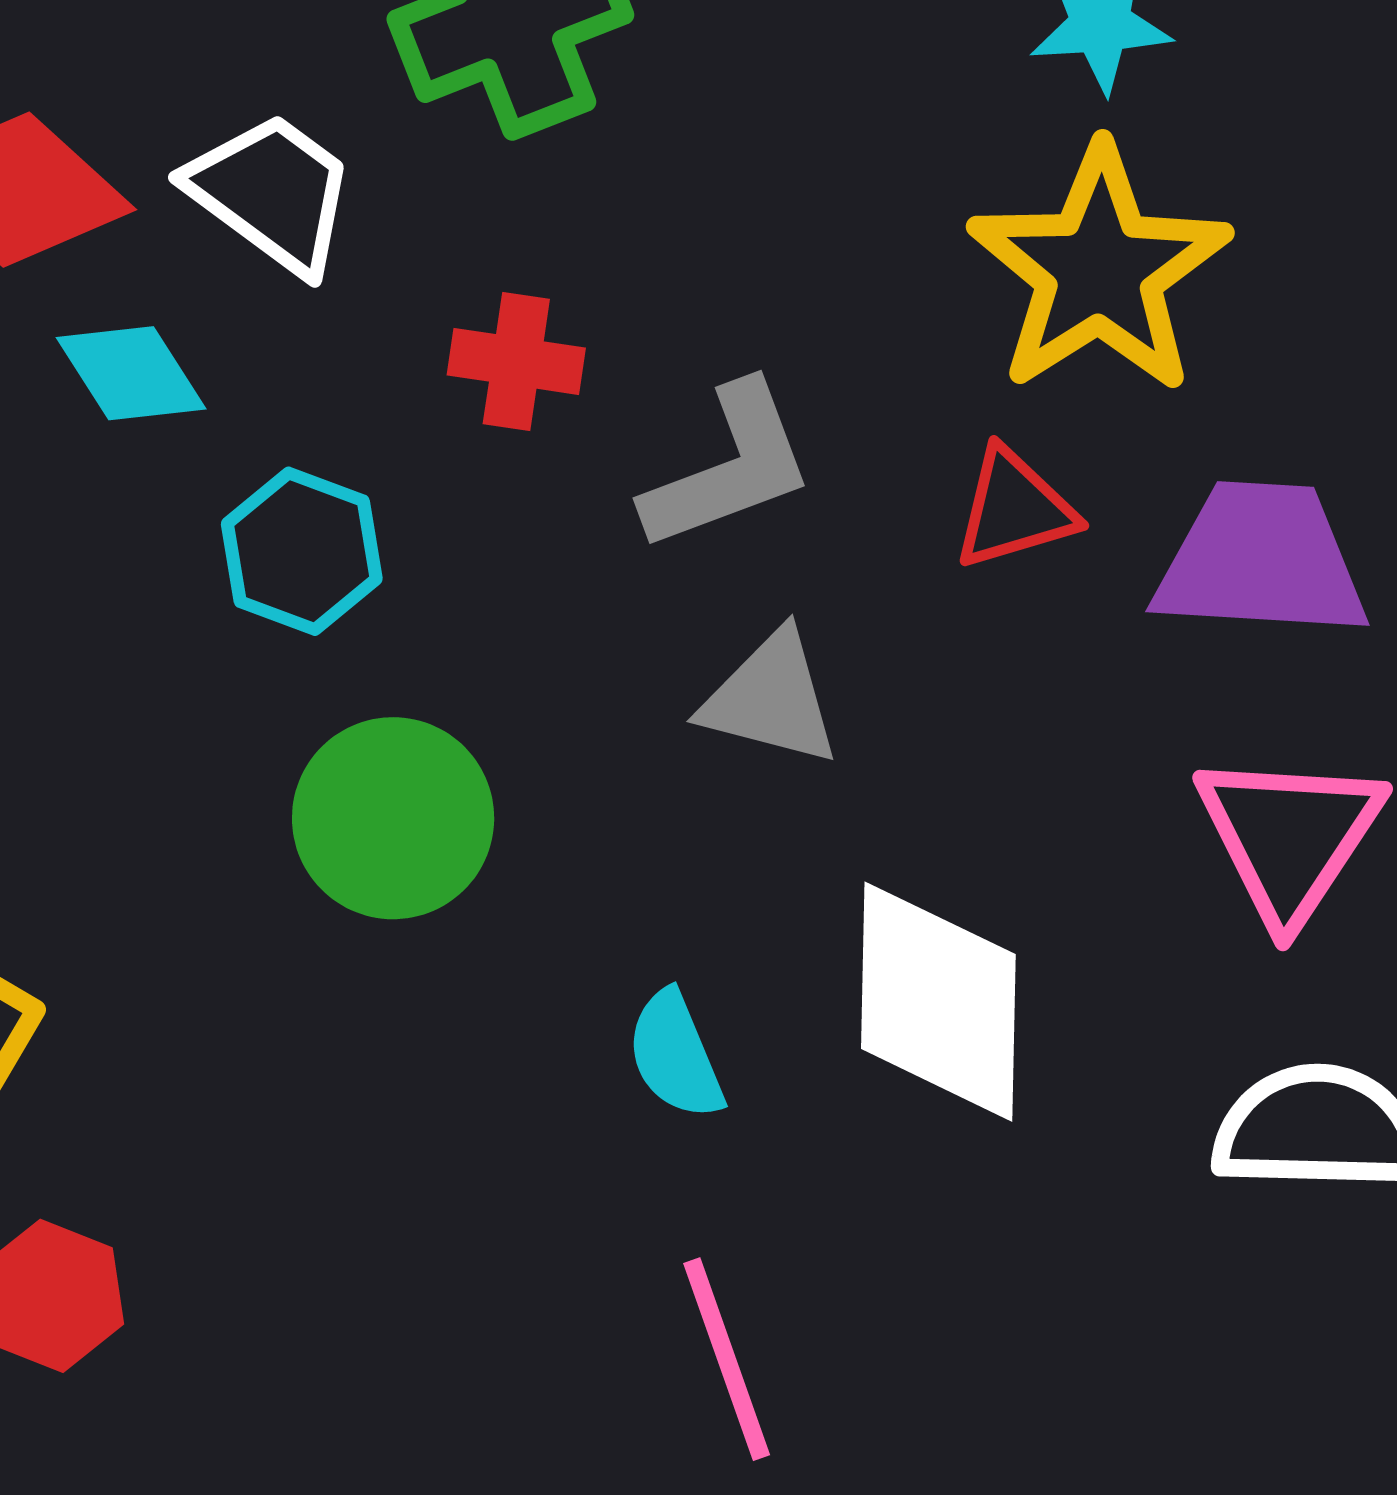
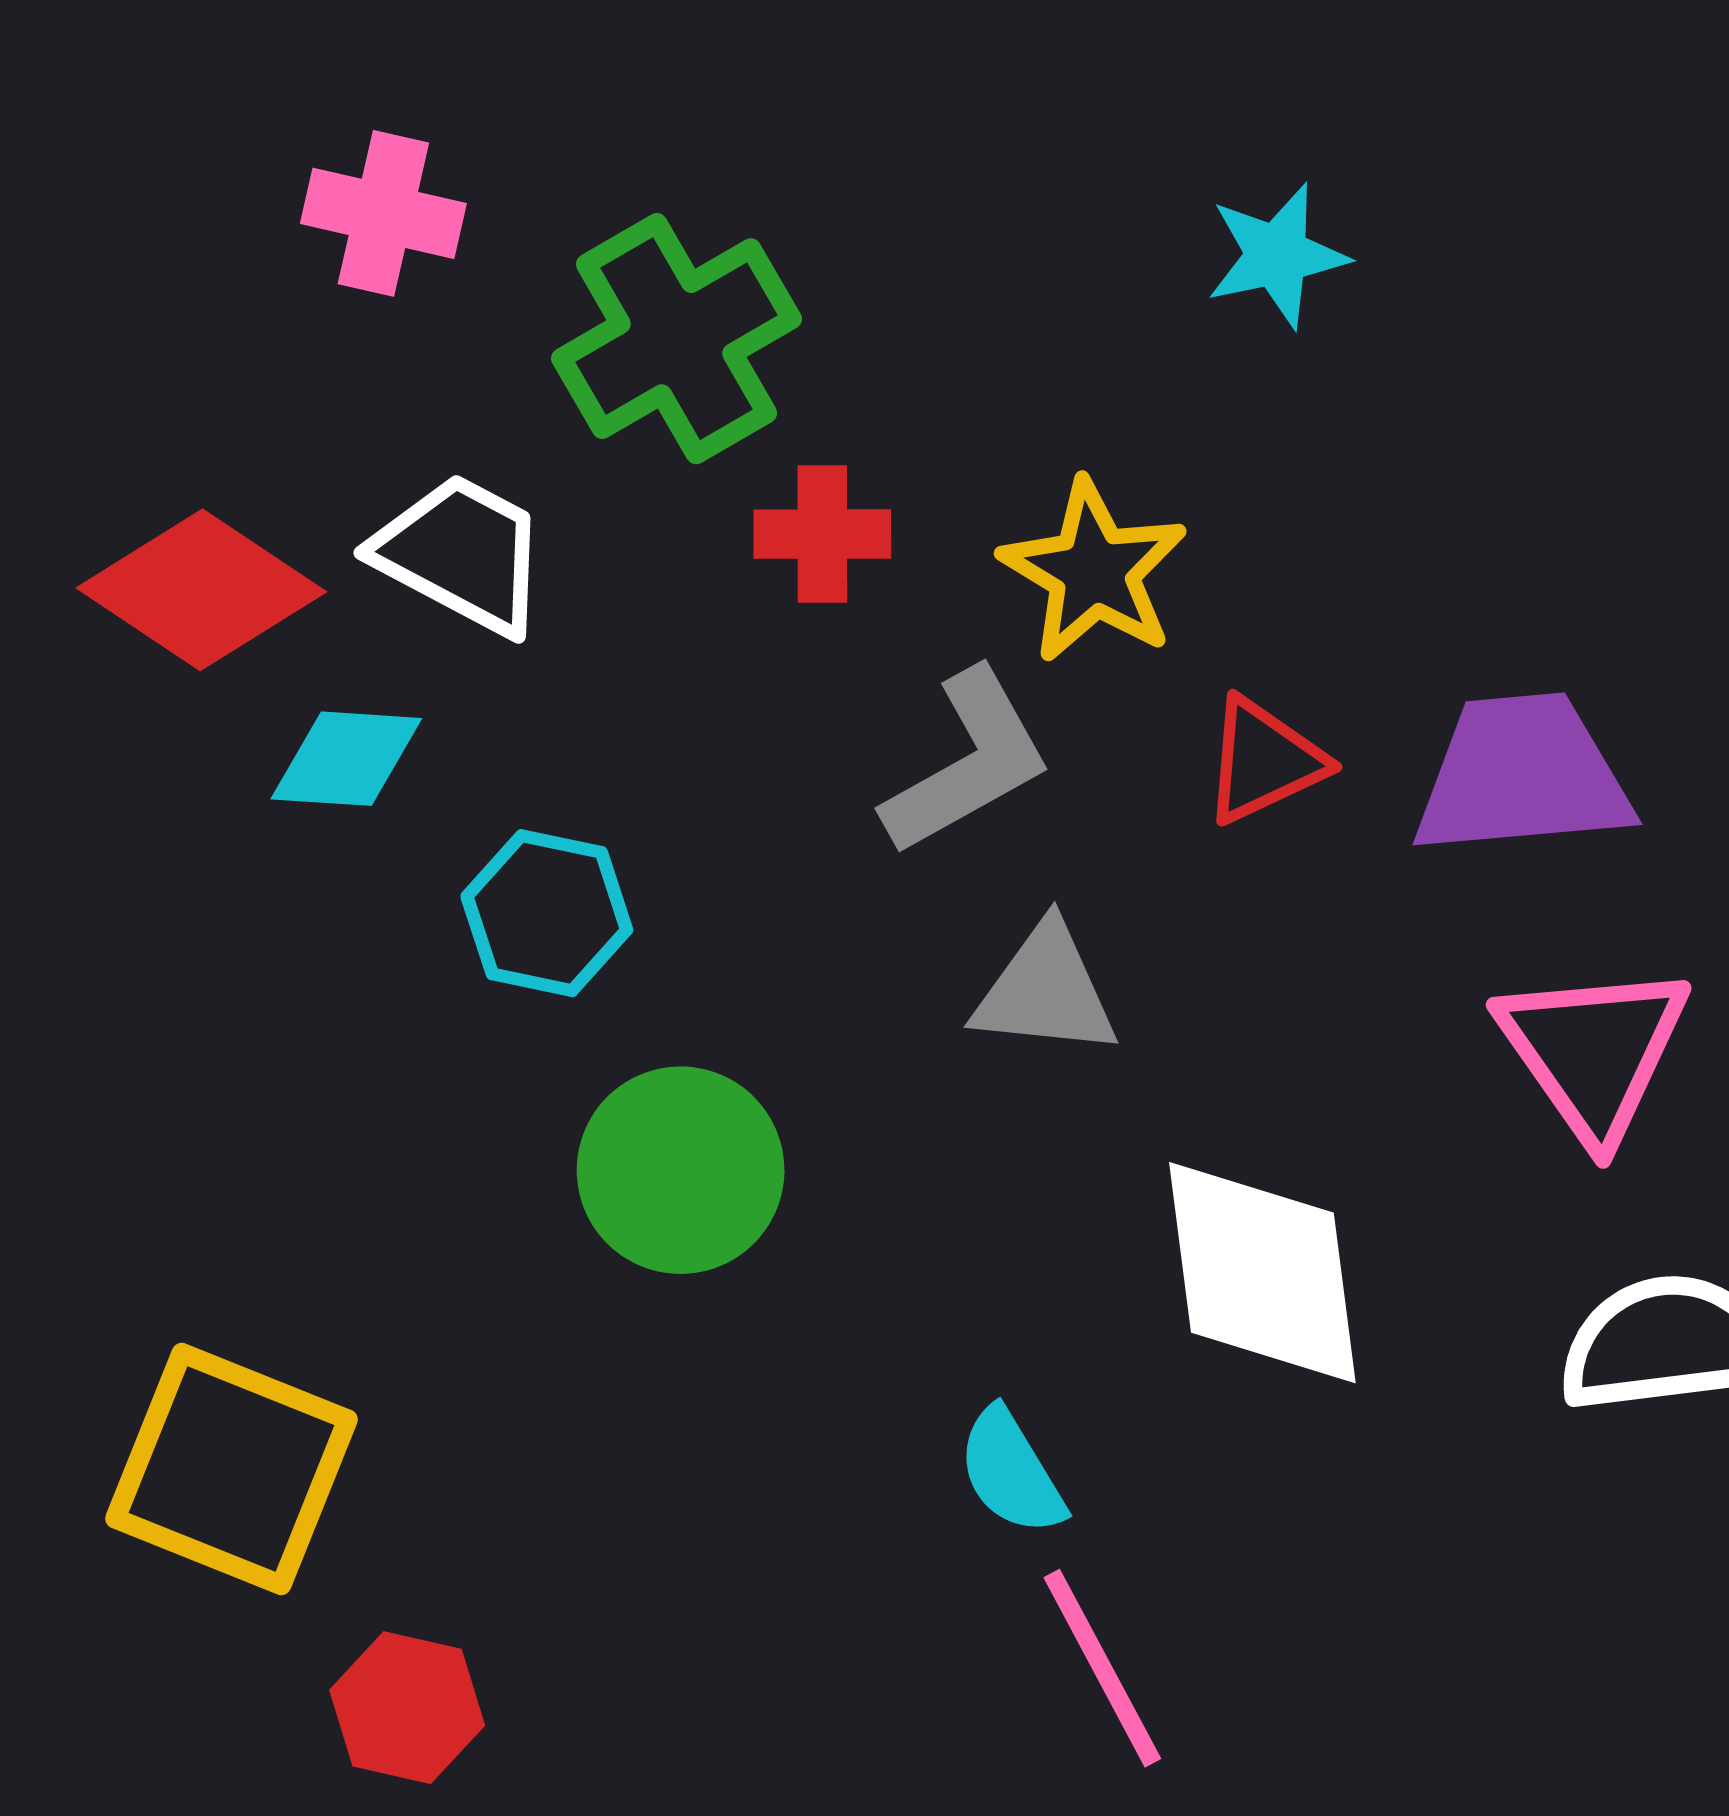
yellow star: (1099, 270) -> (1094, 571), moved, size x0.7
red cross: (516, 361) -> (822, 534), moved
cyan diamond: (131, 373) -> (346, 759), turned -45
cyan semicircle: (675, 1055) -> (1011, 1472), moved

